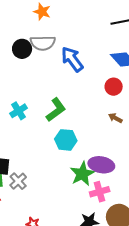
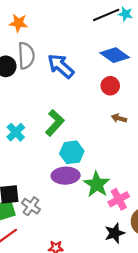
gray semicircle: (43, 43) -> (26, 56), turned -80
purple ellipse: (101, 165) -> (66, 176), moved

